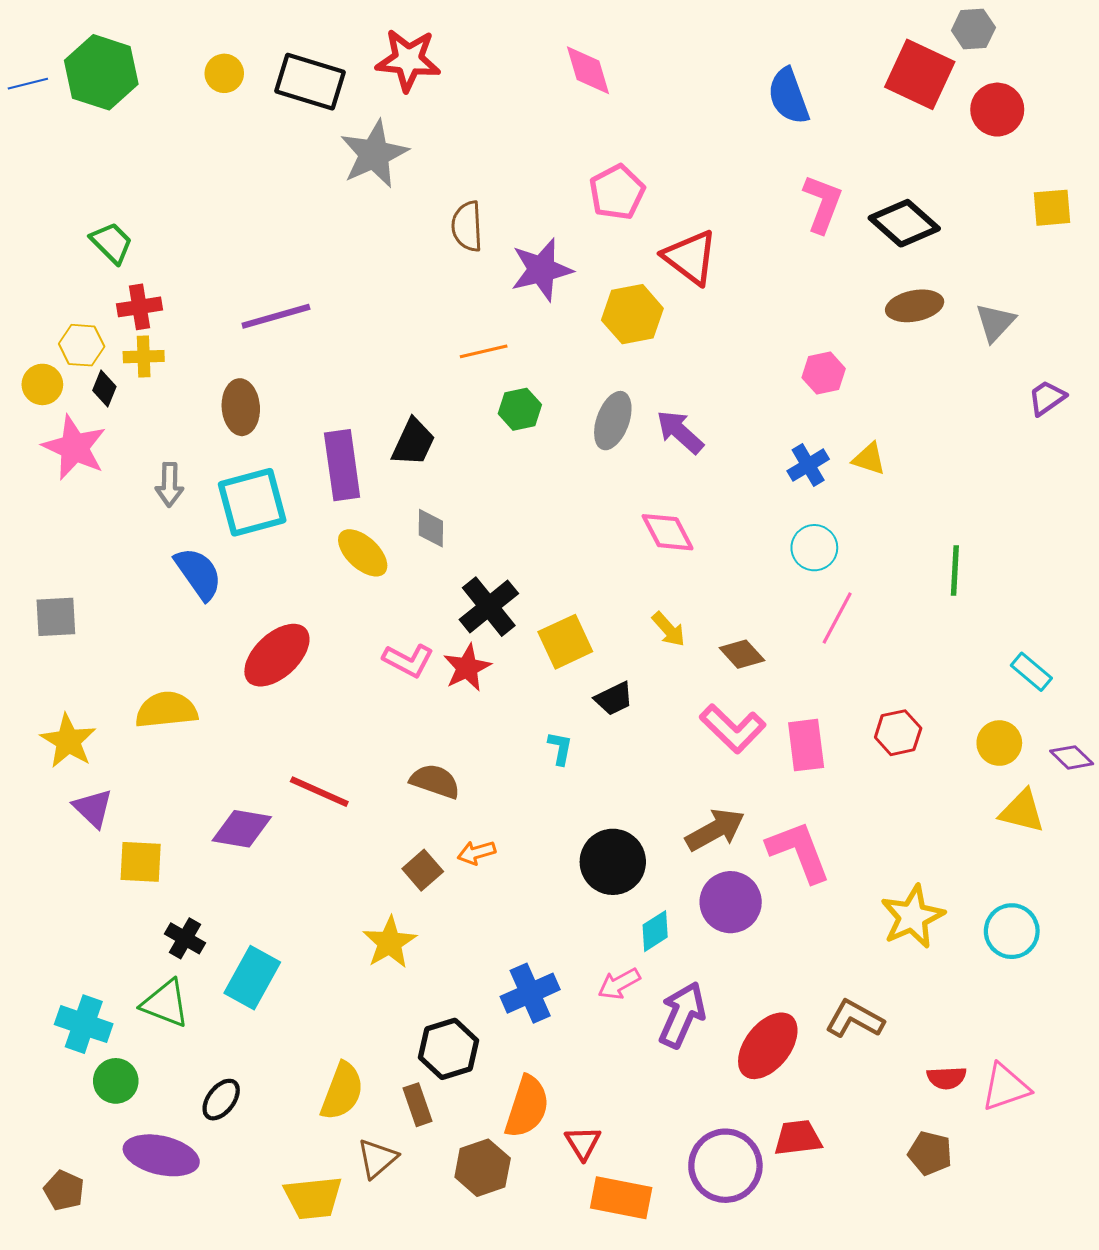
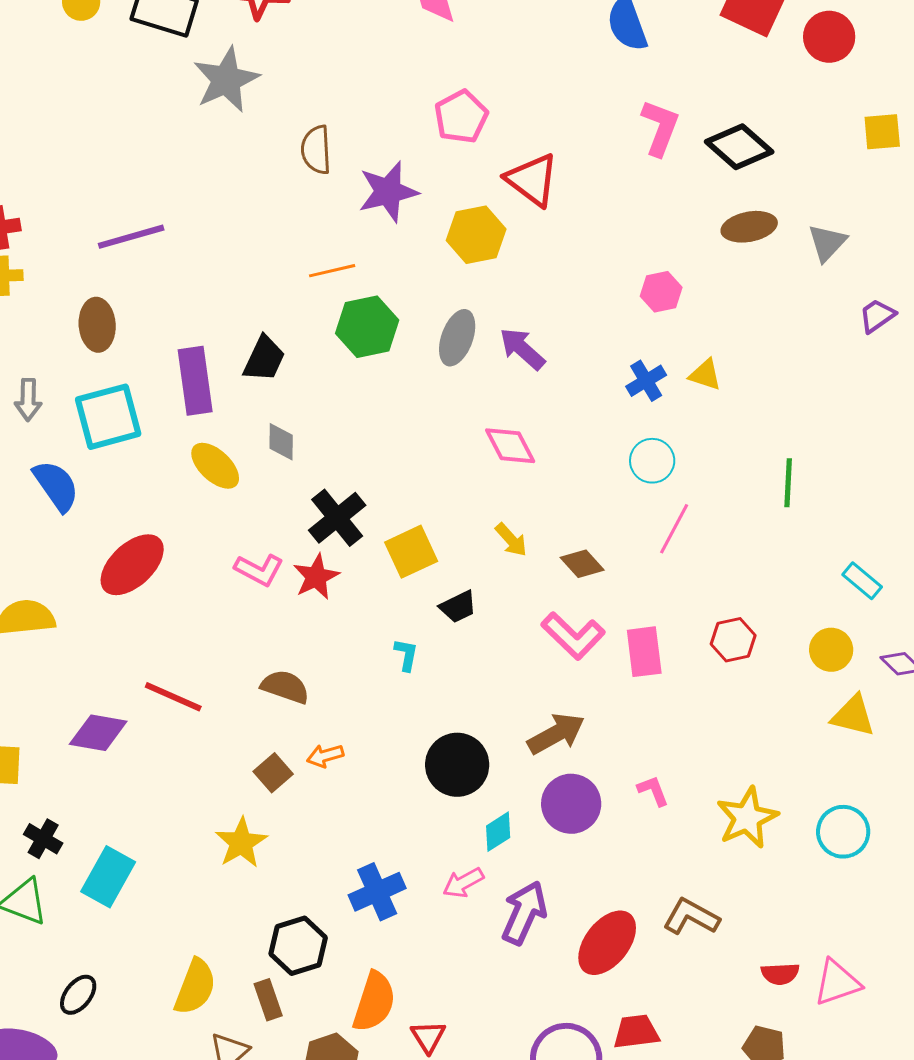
green hexagon: (520, 409) -> (367, 327), size x1.5
pink L-shape: (799, 852) -> (653, 791), moved, size x0.5

